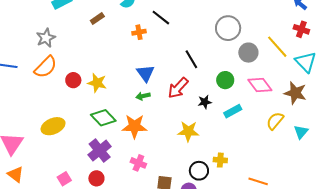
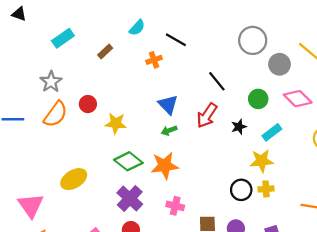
red circle: (73, 80) -> (88, 104), moved
yellow star: (188, 131) -> (262, 161), moved
black circle: (199, 171) -> (241, 190), moved

